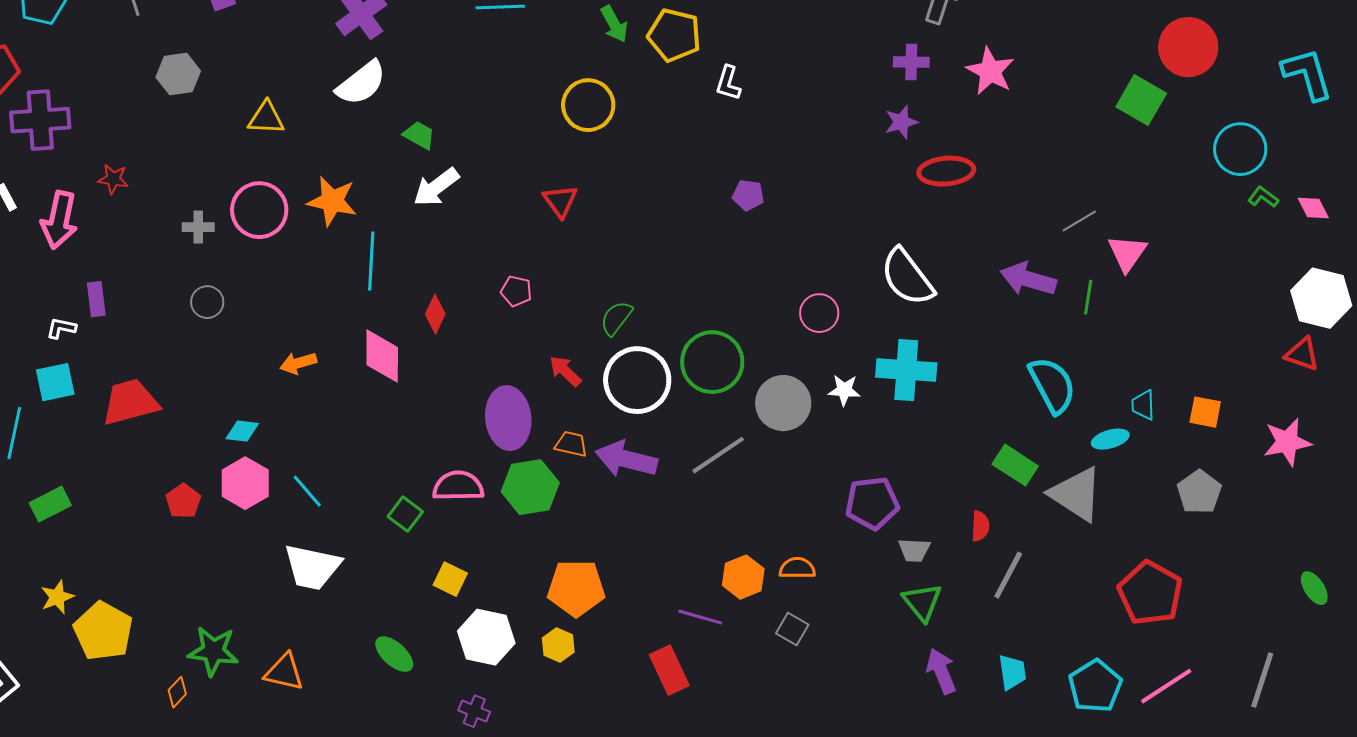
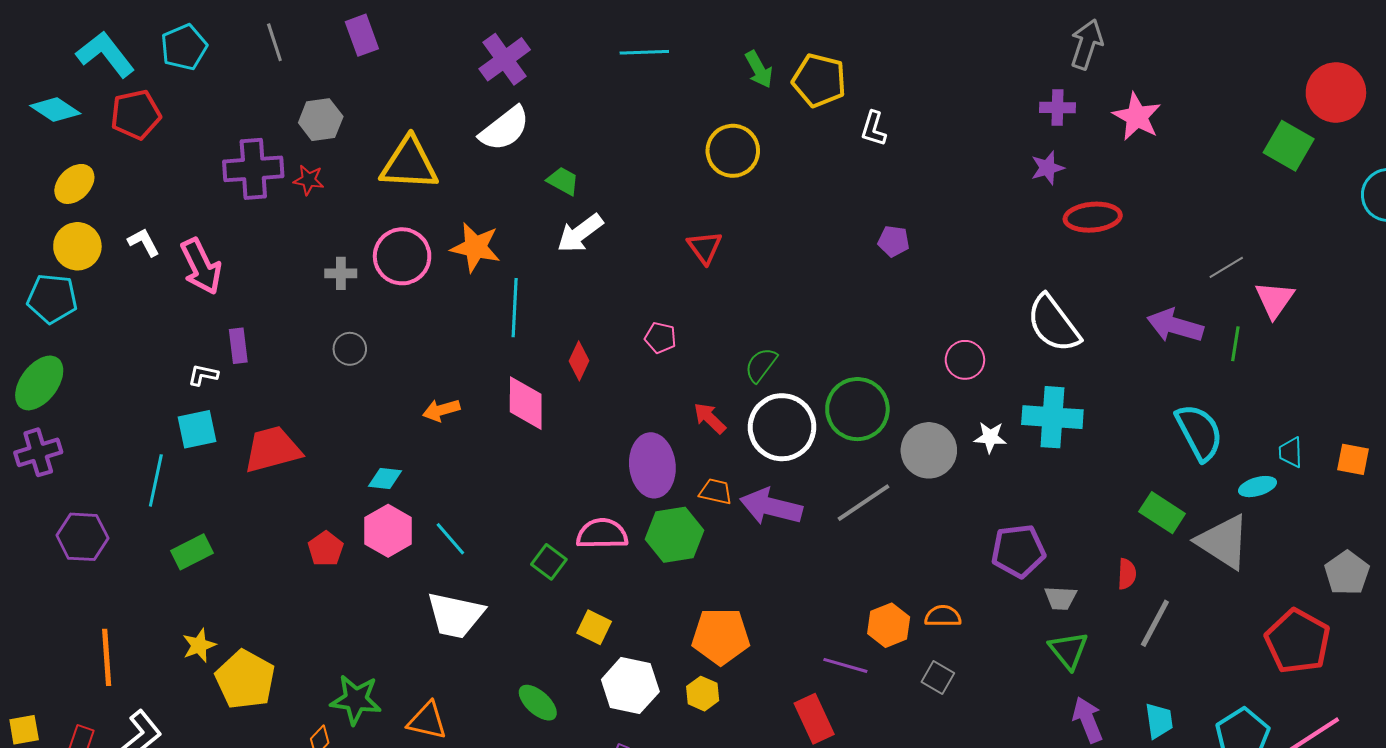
yellow triangle: (266, 118) -> (409, 164), size x1.6
purple cross: (40, 120) -> (253, 169), moved
red star: (113, 179) -> (309, 180), moved
pink arrow: (59, 220) -> (201, 266), turned -38
gray pentagon: (1199, 492) -> (1347, 573), moved

